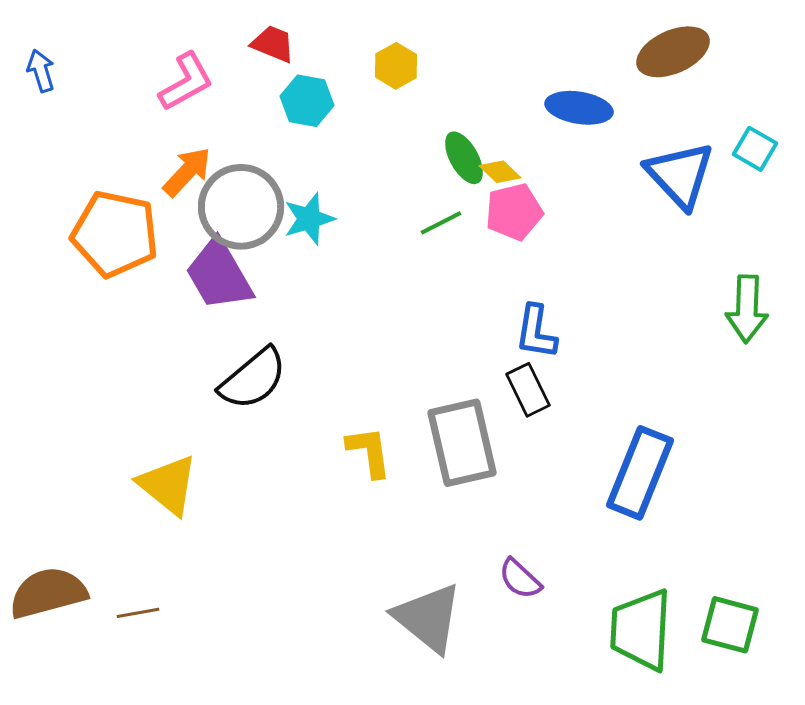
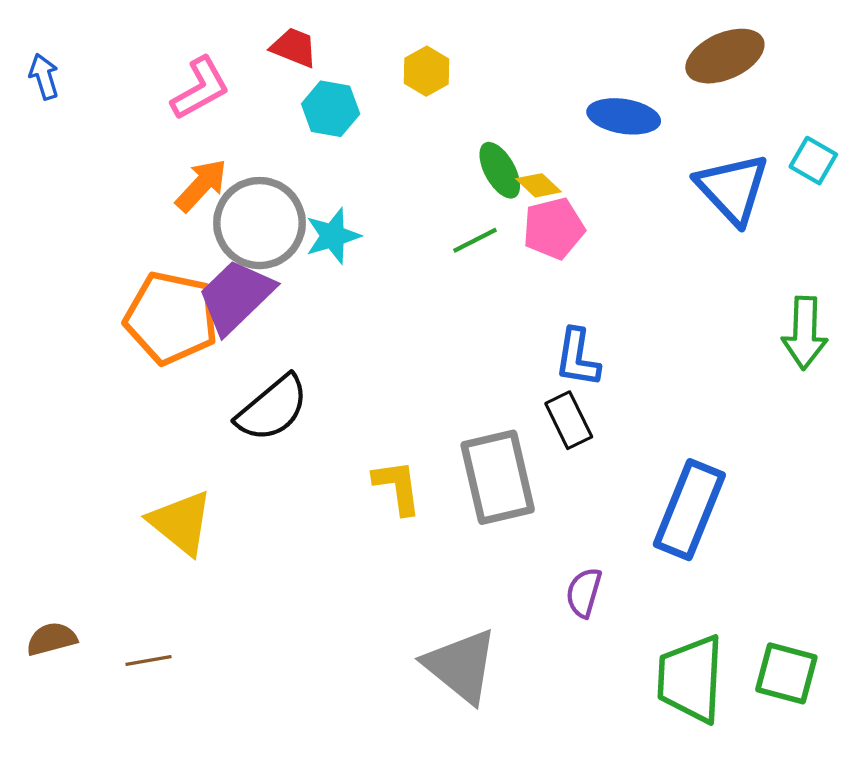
orange pentagon: (115, 234) -> (171, 318), moved
purple trapezoid: (219, 275) -> (236, 296), turned 76
purple semicircle: (520, 579) -> (584, 593), moved, turned 63
brown semicircle: (48, 593) -> (52, 639), size x0.6

